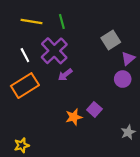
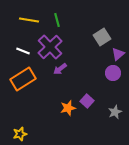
white line: (25, 55) -> (23, 51), turned -40
gray star: (128, 132) -> (115, 112), moved

